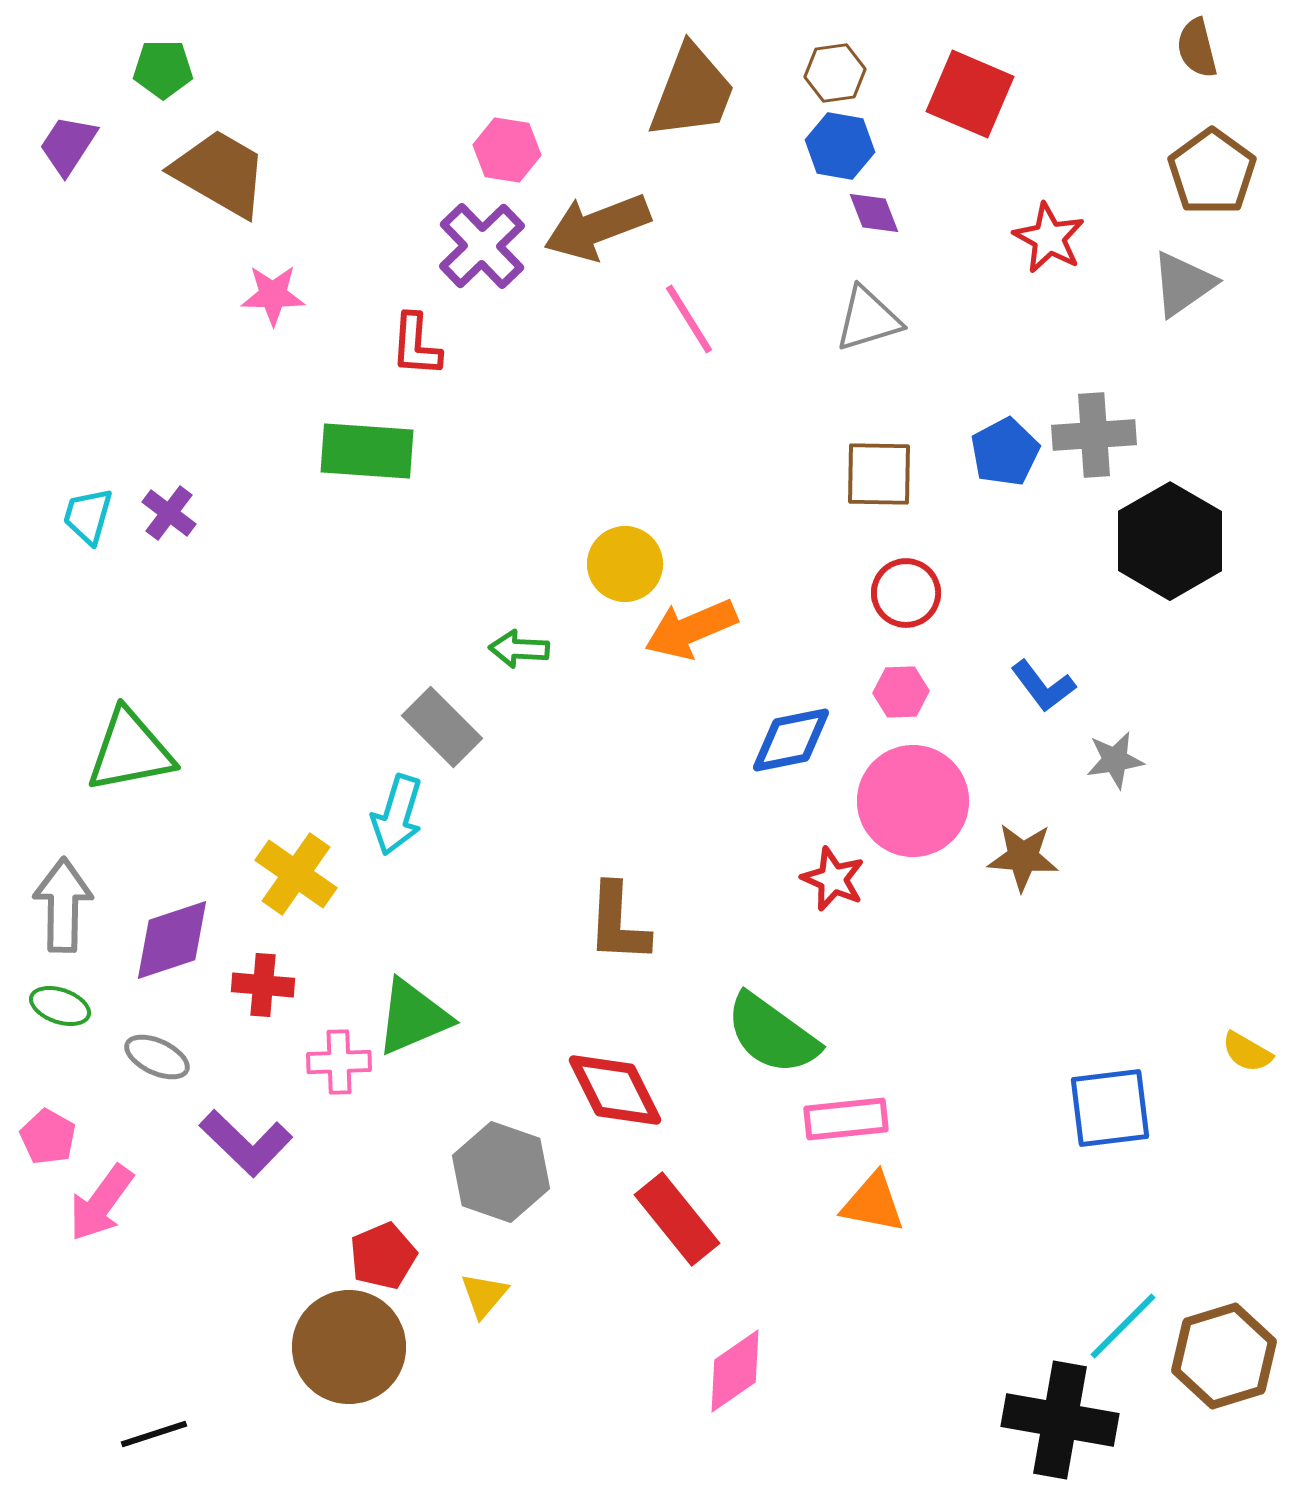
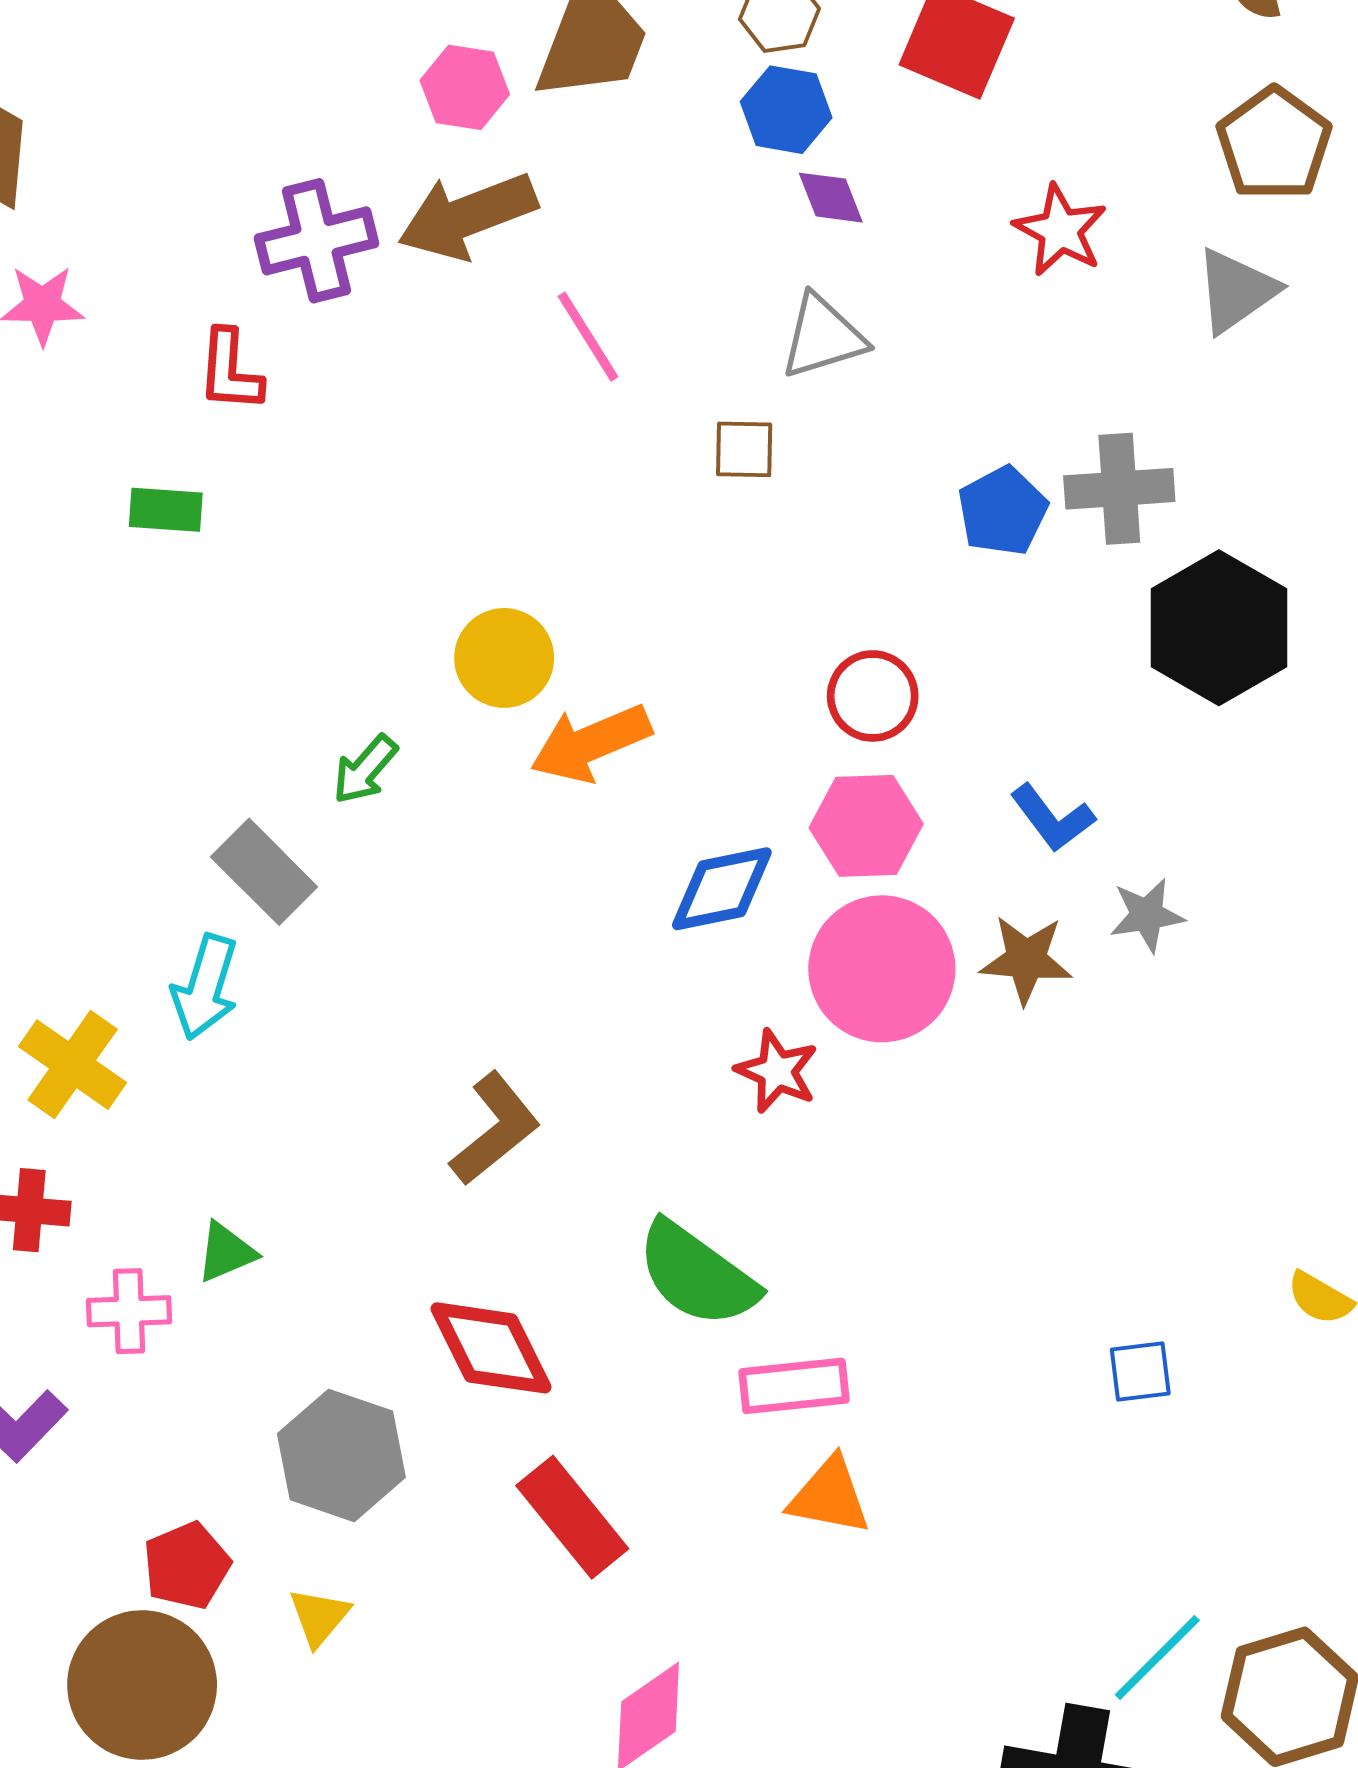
pink hexagon: (507, 150) -> (465, 87), moved
purple cross: (482, 246) -> (317, 241), turned 30
green rectangle: (367, 451) -> (166, 510), size x0.6
brown square: (879, 474) -> (744, 449), moved, size x0.7
green arrow: (519, 649) -> (365, 769), turned -52
pink hexagon: (901, 692) -> (866, 826), size x1.5
brown star: (1023, 857) -> (1026, 960), moved
brown L-shape: (618, 923) -> (495, 1129), turned -132
green triangle: (413, 1017) -> (226, 1252), size x0.6
blue square: (1110, 1108) -> (1140, 1372), size x0.6

